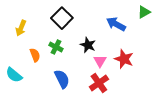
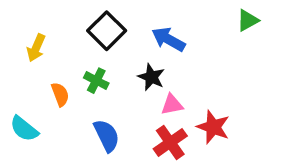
blue arrow: (116, 24) -> (169, 39), moved
red star: (124, 59) -> (213, 127), moved
pink triangle: (100, 61) -> (172, 105), turned 48

